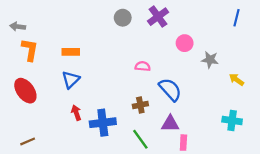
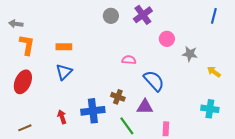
red ellipse: (25, 91) -> (23, 82), turned 60
brown cross: (140, 105) -> (118, 97), moved, turned 32
red arrow: (76, 113) -> (62, 117), moved
purple triangle: (170, 124) -> (145, 107), moved

